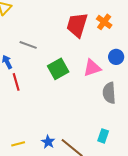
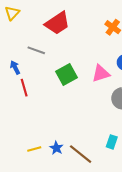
red trapezoid: (77, 25) -> (57, 23), moved, turned -140
yellow line: (18, 144) -> (34, 149), moved

